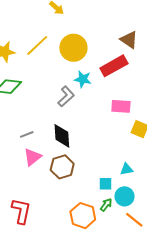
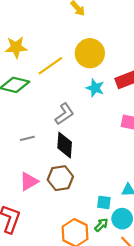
yellow line: (37, 45) -> (50, 66), moved
gray L-shape: (66, 96) -> (64, 114), moved
pink triangle: (32, 157) -> (29, 181), moved

